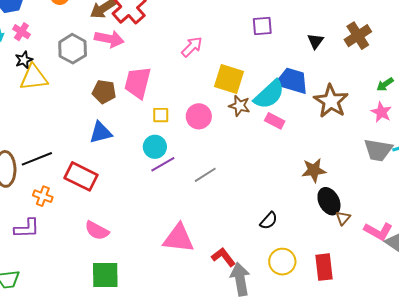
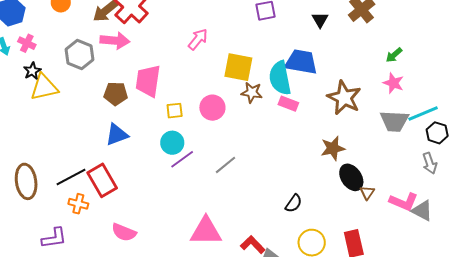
cyan semicircle: (269, 94) -> (280, 78), turned 128
brown star: (331, 101) -> (344, 98), moved
black line: (37, 159) -> (71, 177), moved
red rectangle: (81, 176) -> (102, 180), turned 40
orange cross: (43, 196) -> (78, 204), moved

